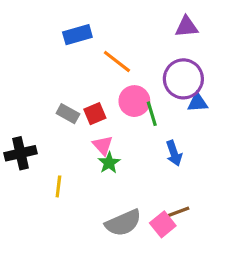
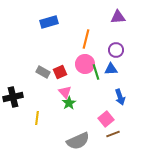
orange line: (117, 61) -> (86, 39), moved, turned 66
purple circle: (183, 79) -> (116, 50), size x0.6
blue triangle: (198, 103) -> (111, 69), moved
blue arrow: (174, 153) -> (120, 97), moved
pink square: (163, 224) -> (106, 119), moved

